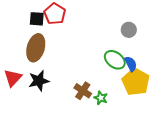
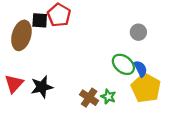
brown ellipse: (36, 48) -> (21, 35), moved
green star: (101, 98) -> (108, 97), moved

